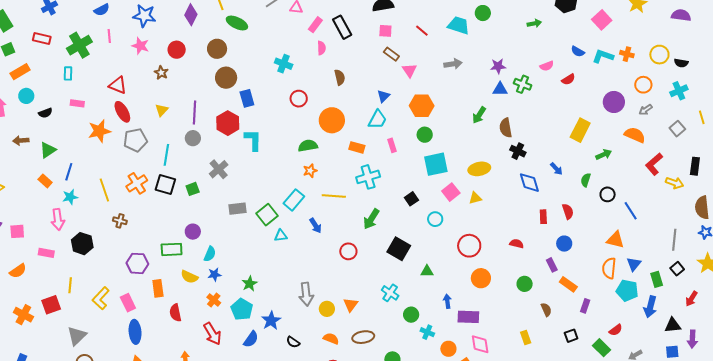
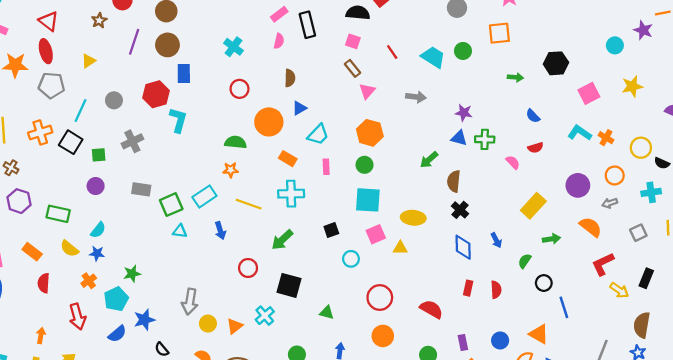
blue semicircle: (578, 51) -> (533, 116), moved
pink semicircle: (547, 66) -> (513, 162), moved, turned -128
green cross: (523, 84) -> (485, 139), turned -36
blue triangle: (384, 96) -> (299, 108), moved
purple line: (195, 113) -> (134, 42), moved
purple circle: (193, 232) -> (96, 186), moved
red semicircle: (517, 244) -> (431, 309), size x1.5
blue circle: (564, 244) -> (500, 340), moved
black square: (399, 249) -> (289, 285), moved, turned -30
purple hexagon: (137, 263) -> (19, 201), moved
orange rectangle: (158, 288) -> (32, 252), turned -60
cyan cross: (390, 293) -> (265, 316), moved

